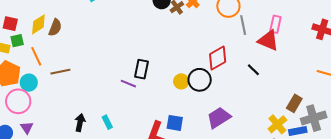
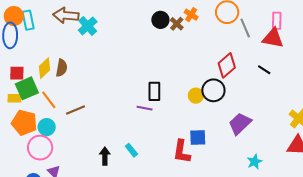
green square: (17, 41) -> (27, 88), size x1.6

